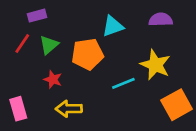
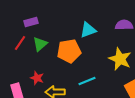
red star: (53, 79) -> (37, 78), moved
cyan line: (123, 83) -> (87, 81), moved

